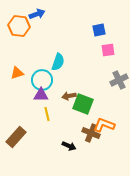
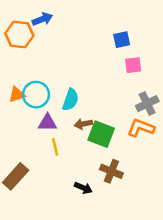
cyan semicircle: (58, 62) -> (71, 100), moved
cyan circle: (42, 80) -> (36, 95), moved
orange L-shape: (104, 125) -> (141, 128), moved

